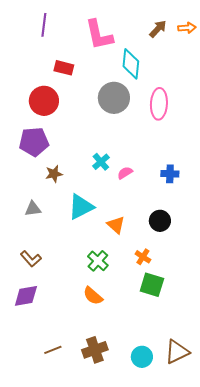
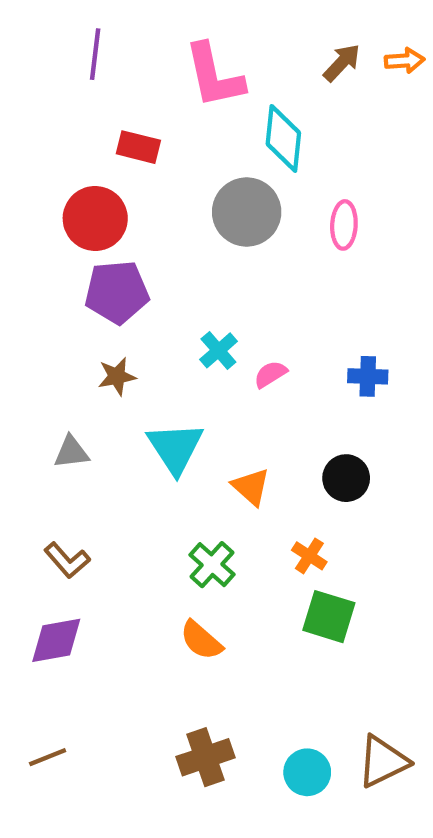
pink ellipse: (159, 104) -> (344, 225), size x0.7
purple pentagon: (34, 142) -> (117, 292), moved
cyan triangle: (81, 207) -> (175, 448), turned -36
brown line: (53, 350) -> (48, 757), moved

